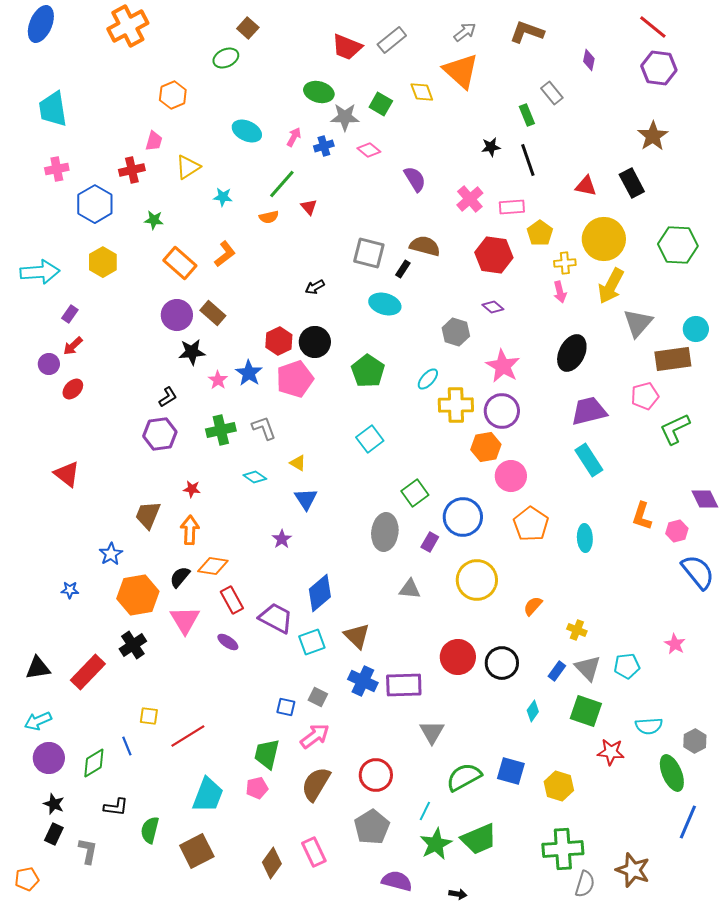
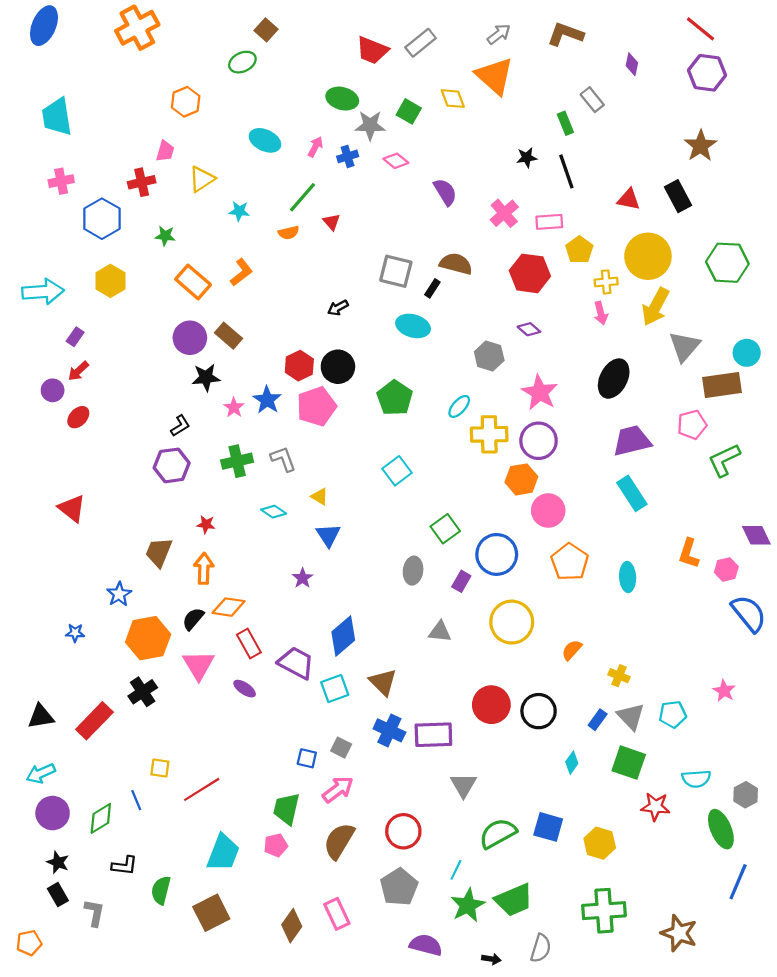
gray ellipse: (385, 532) -> (413, 571), size x0.7
black rectangle: (54, 834) -> (58, 895), turned -55
gray semicircle: (585, 884) -> (541, 948), moved

